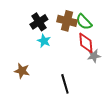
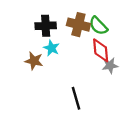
black cross: (39, 22) -> (46, 26), turned 30
brown star: (22, 71) -> (34, 61), moved

